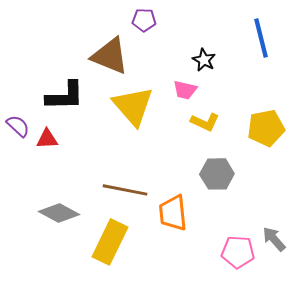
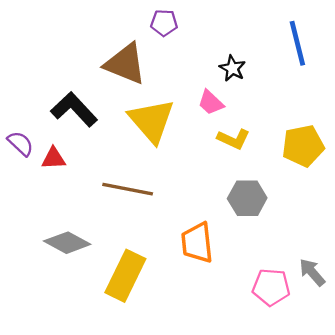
pink trapezoid: (185, 90) -> (211, 103), turned 30
black L-shape: (65, 96) -> (74, 109), turned -132
brown line: (125, 190) -> (128, 189), moved

